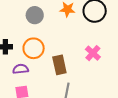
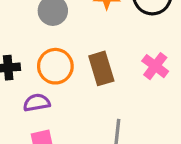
brown rectangle: (59, 65) -> (101, 68), moved

